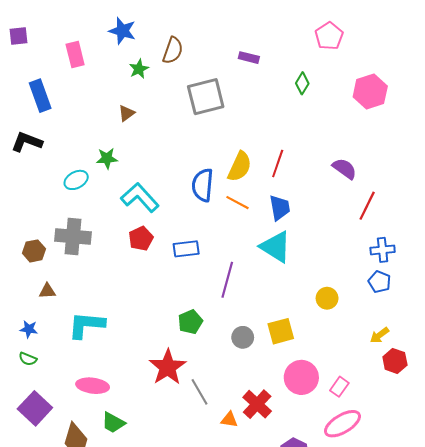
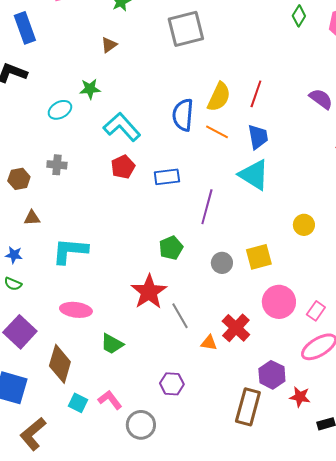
green diamond: (302, 83) -> (299, 16), moved
gray cross: (73, 237) -> (57, 165), size x0.6
green trapezoid: (113, 423) -> (112, 344), moved

